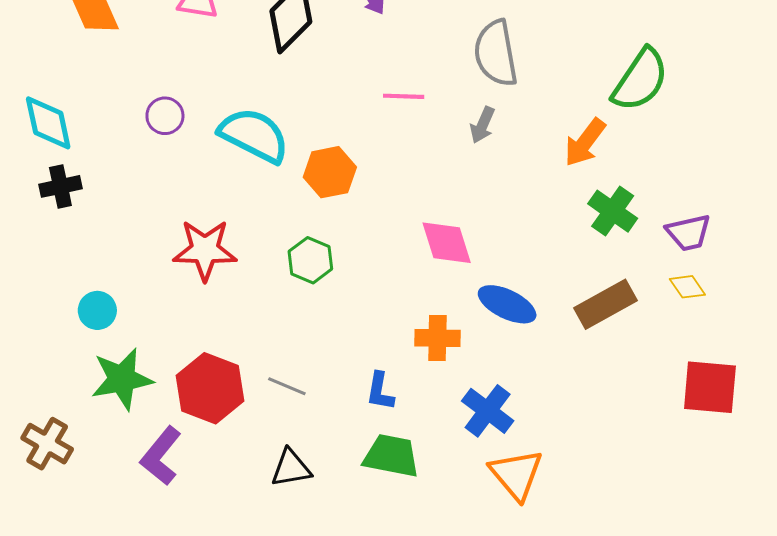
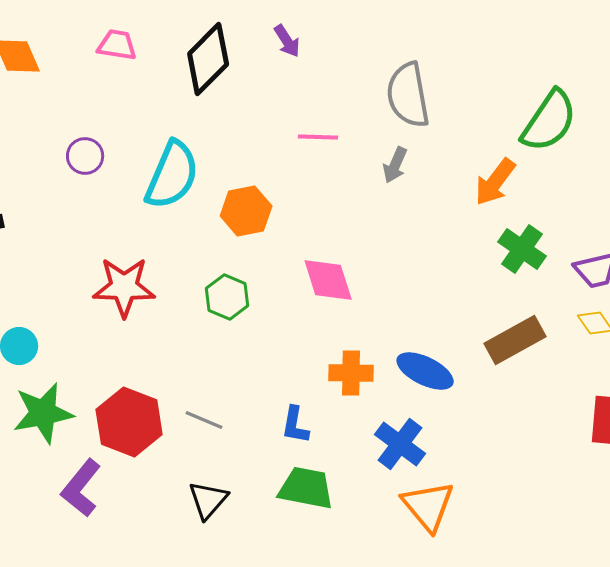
cyan semicircle: (254, 135) -> (172, 175), turned 86
pink diamond: (447, 243) -> (328, 280), moved
blue ellipse: (507, 304) -> (425, 371), moved
black triangle: (291, 468) -> (208, 500), turned -39

